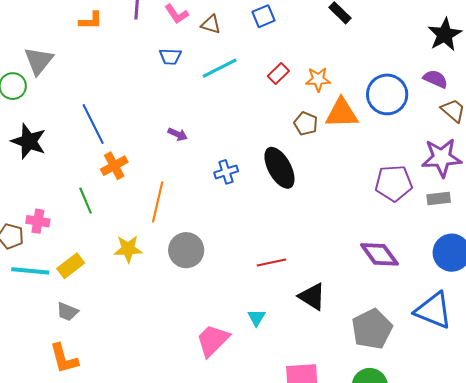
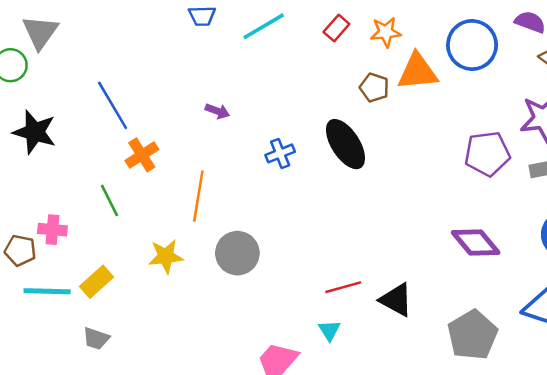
red line: (272, 262) -> (343, 287), moved

